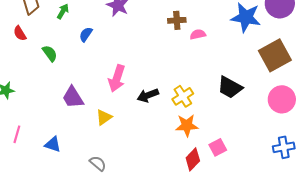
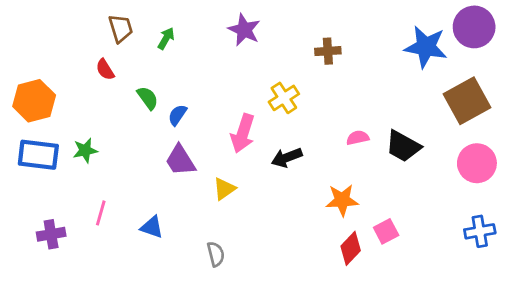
blue semicircle: (86, 34) -> (177, 115), moved
pink semicircle: (198, 34) -> (358, 138), moved
yellow cross: (183, 96) -> (284, 98), moved
gray semicircle: (98, 163) -> (216, 254), turned 36

